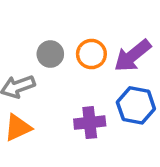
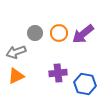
blue hexagon: (136, 105) -> (85, 84), moved

